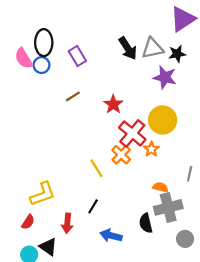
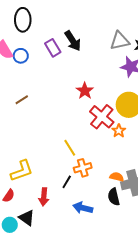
black ellipse: (44, 43) -> (23, 20), moved
black arrow: (128, 48) -> (73, 41), moved
brown line: (73, 96) -> (22, 100), moved
orange cross: (121, 155) -> (83, 168), moved, turned 30
orange semicircle: (160, 187) -> (117, 177), moved

